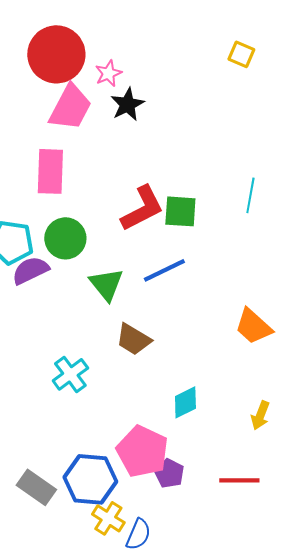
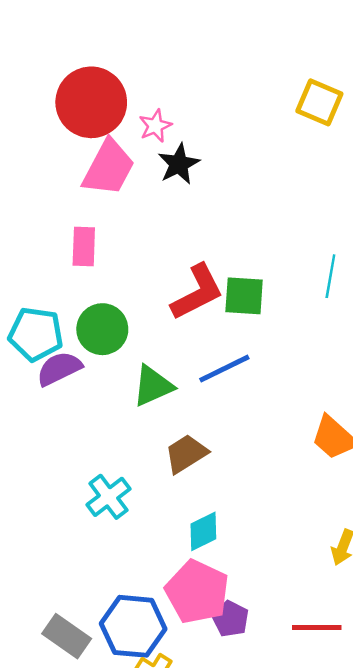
yellow square: (241, 54) -> (319, 102), size x1.4
pink rectangle: (50, 171) -> (84, 247), size x0.7
green triangle: (106, 284) -> (153, 386), turned 45
brown trapezoid: (133, 339) -> (186, 454), turned 117
cyan diamond: (185, 402) -> (203, 531), moved

